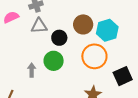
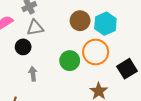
black circle: (59, 38) -> (23, 47), moved
green circle: (54, 61) -> (70, 61), moved

